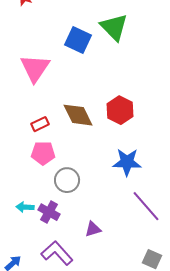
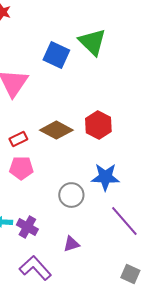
brown diamond: (78, 115) -> (56, 130), turned -36
gray circle: (67, 180) -> (71, 195), moved

